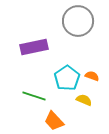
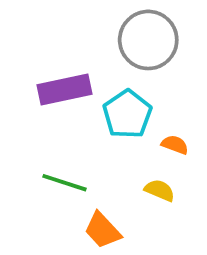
cyan pentagon: (67, 78) -> (127, 114), moved

